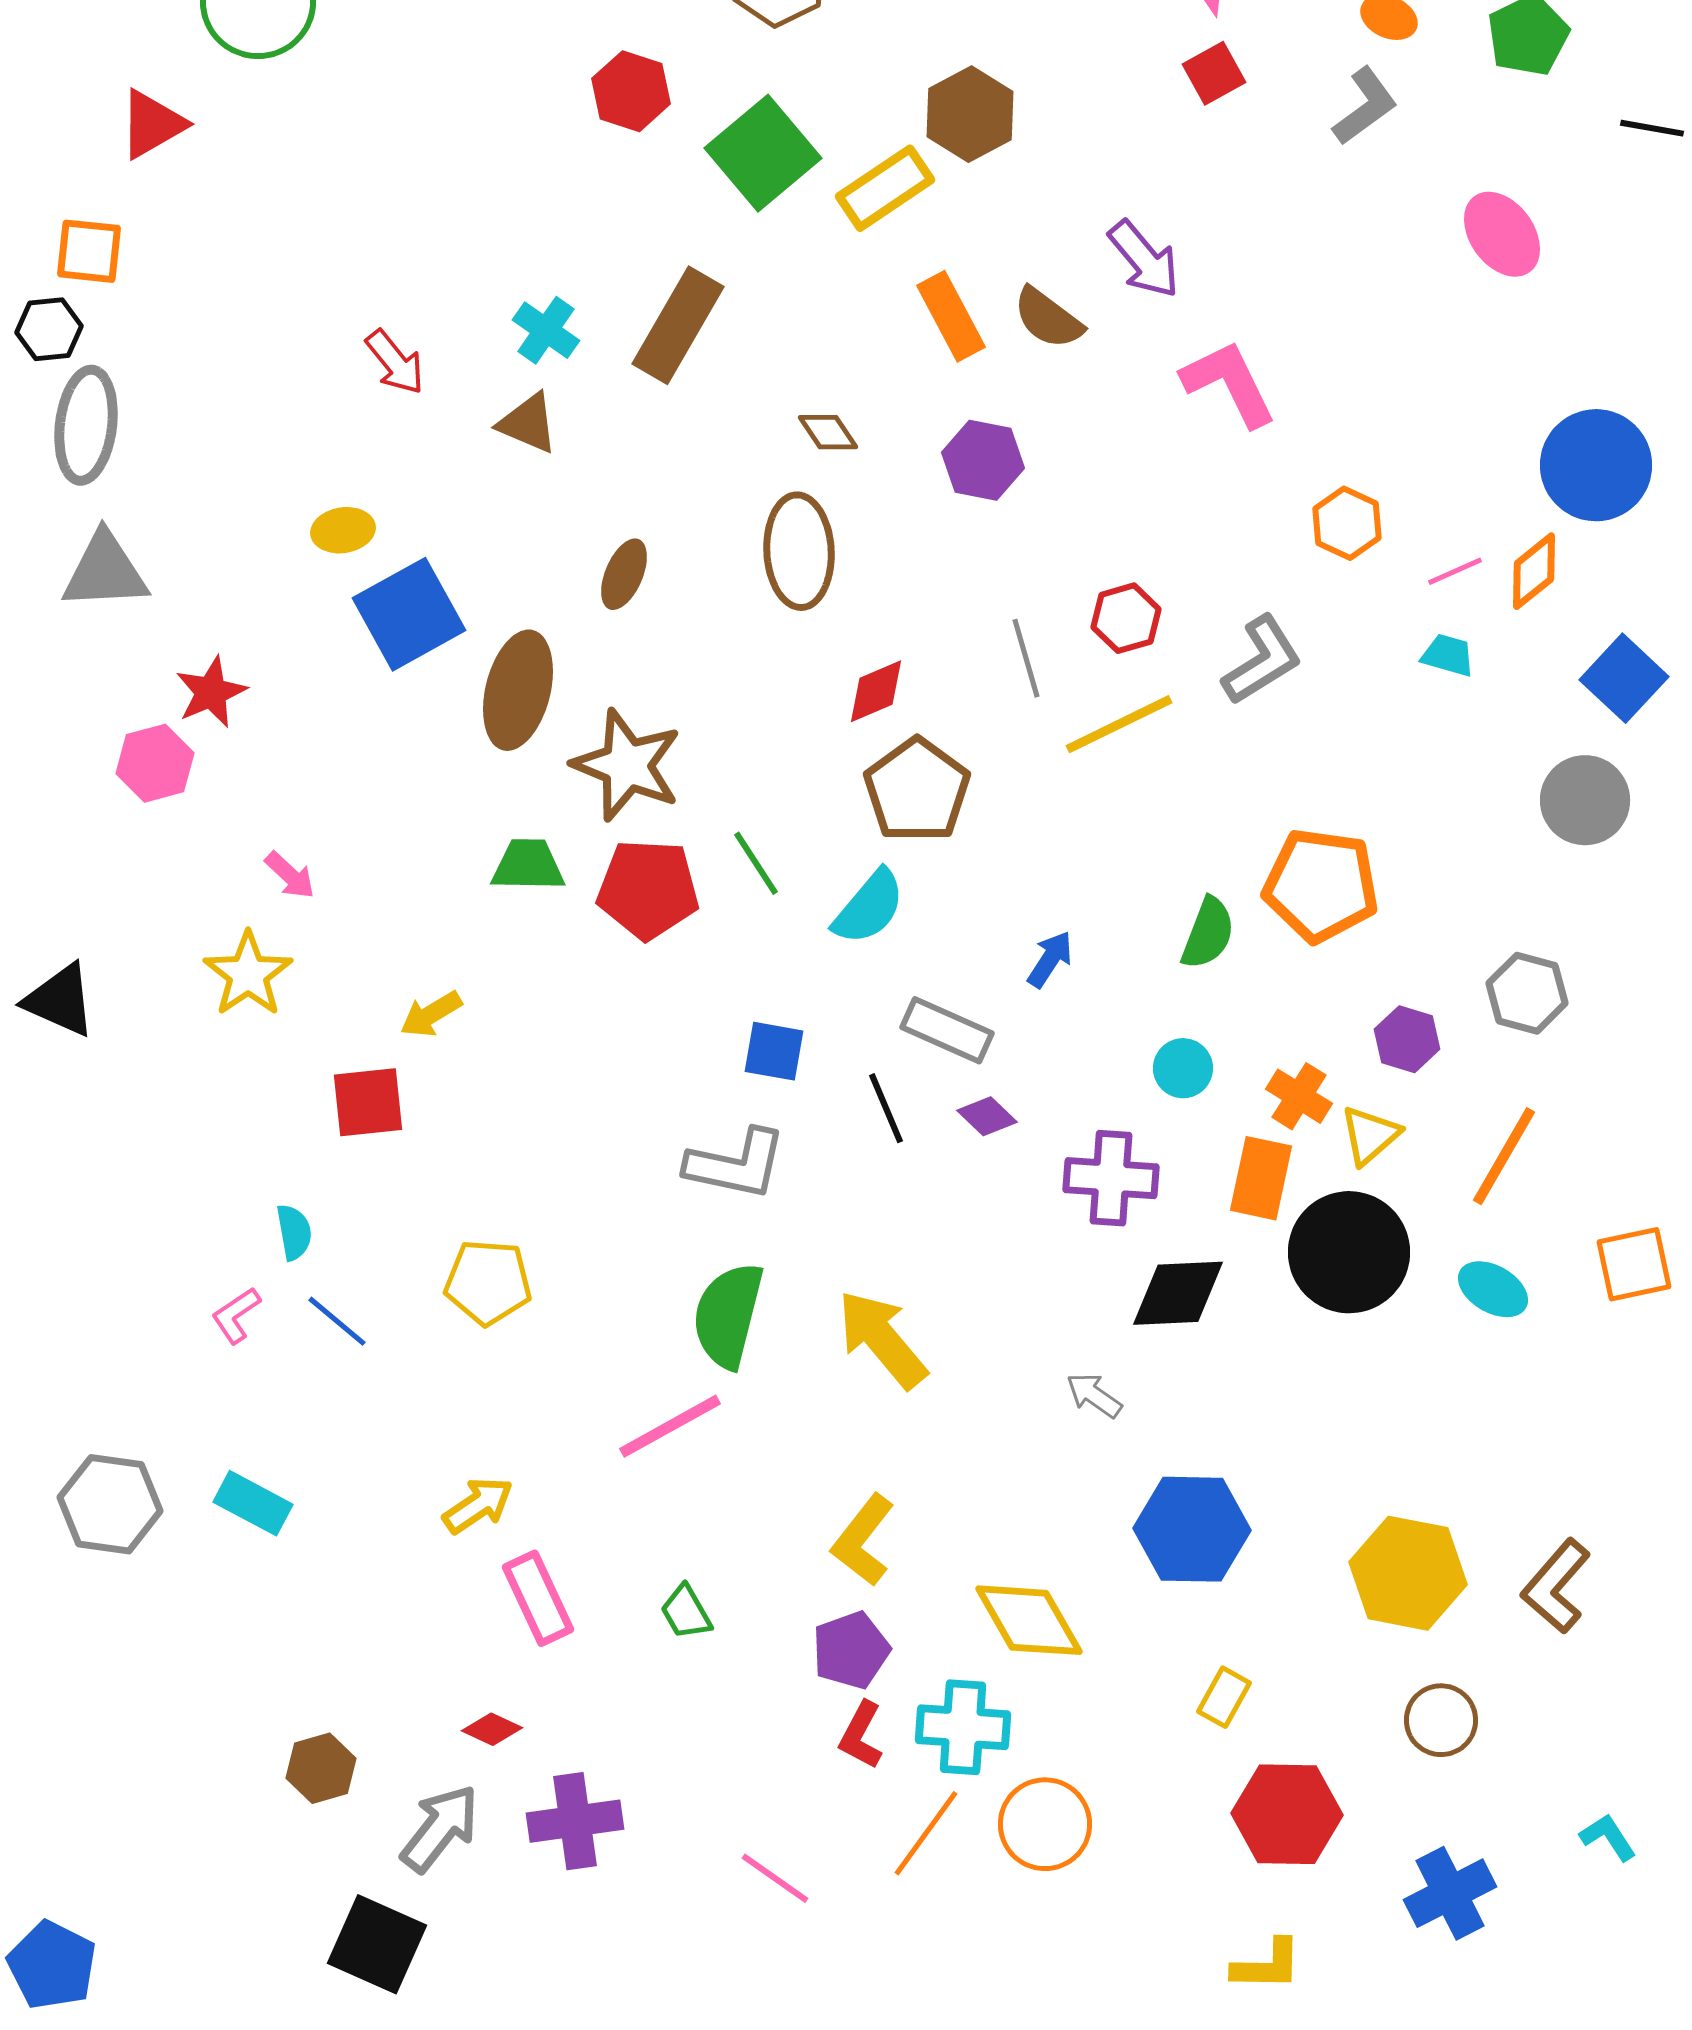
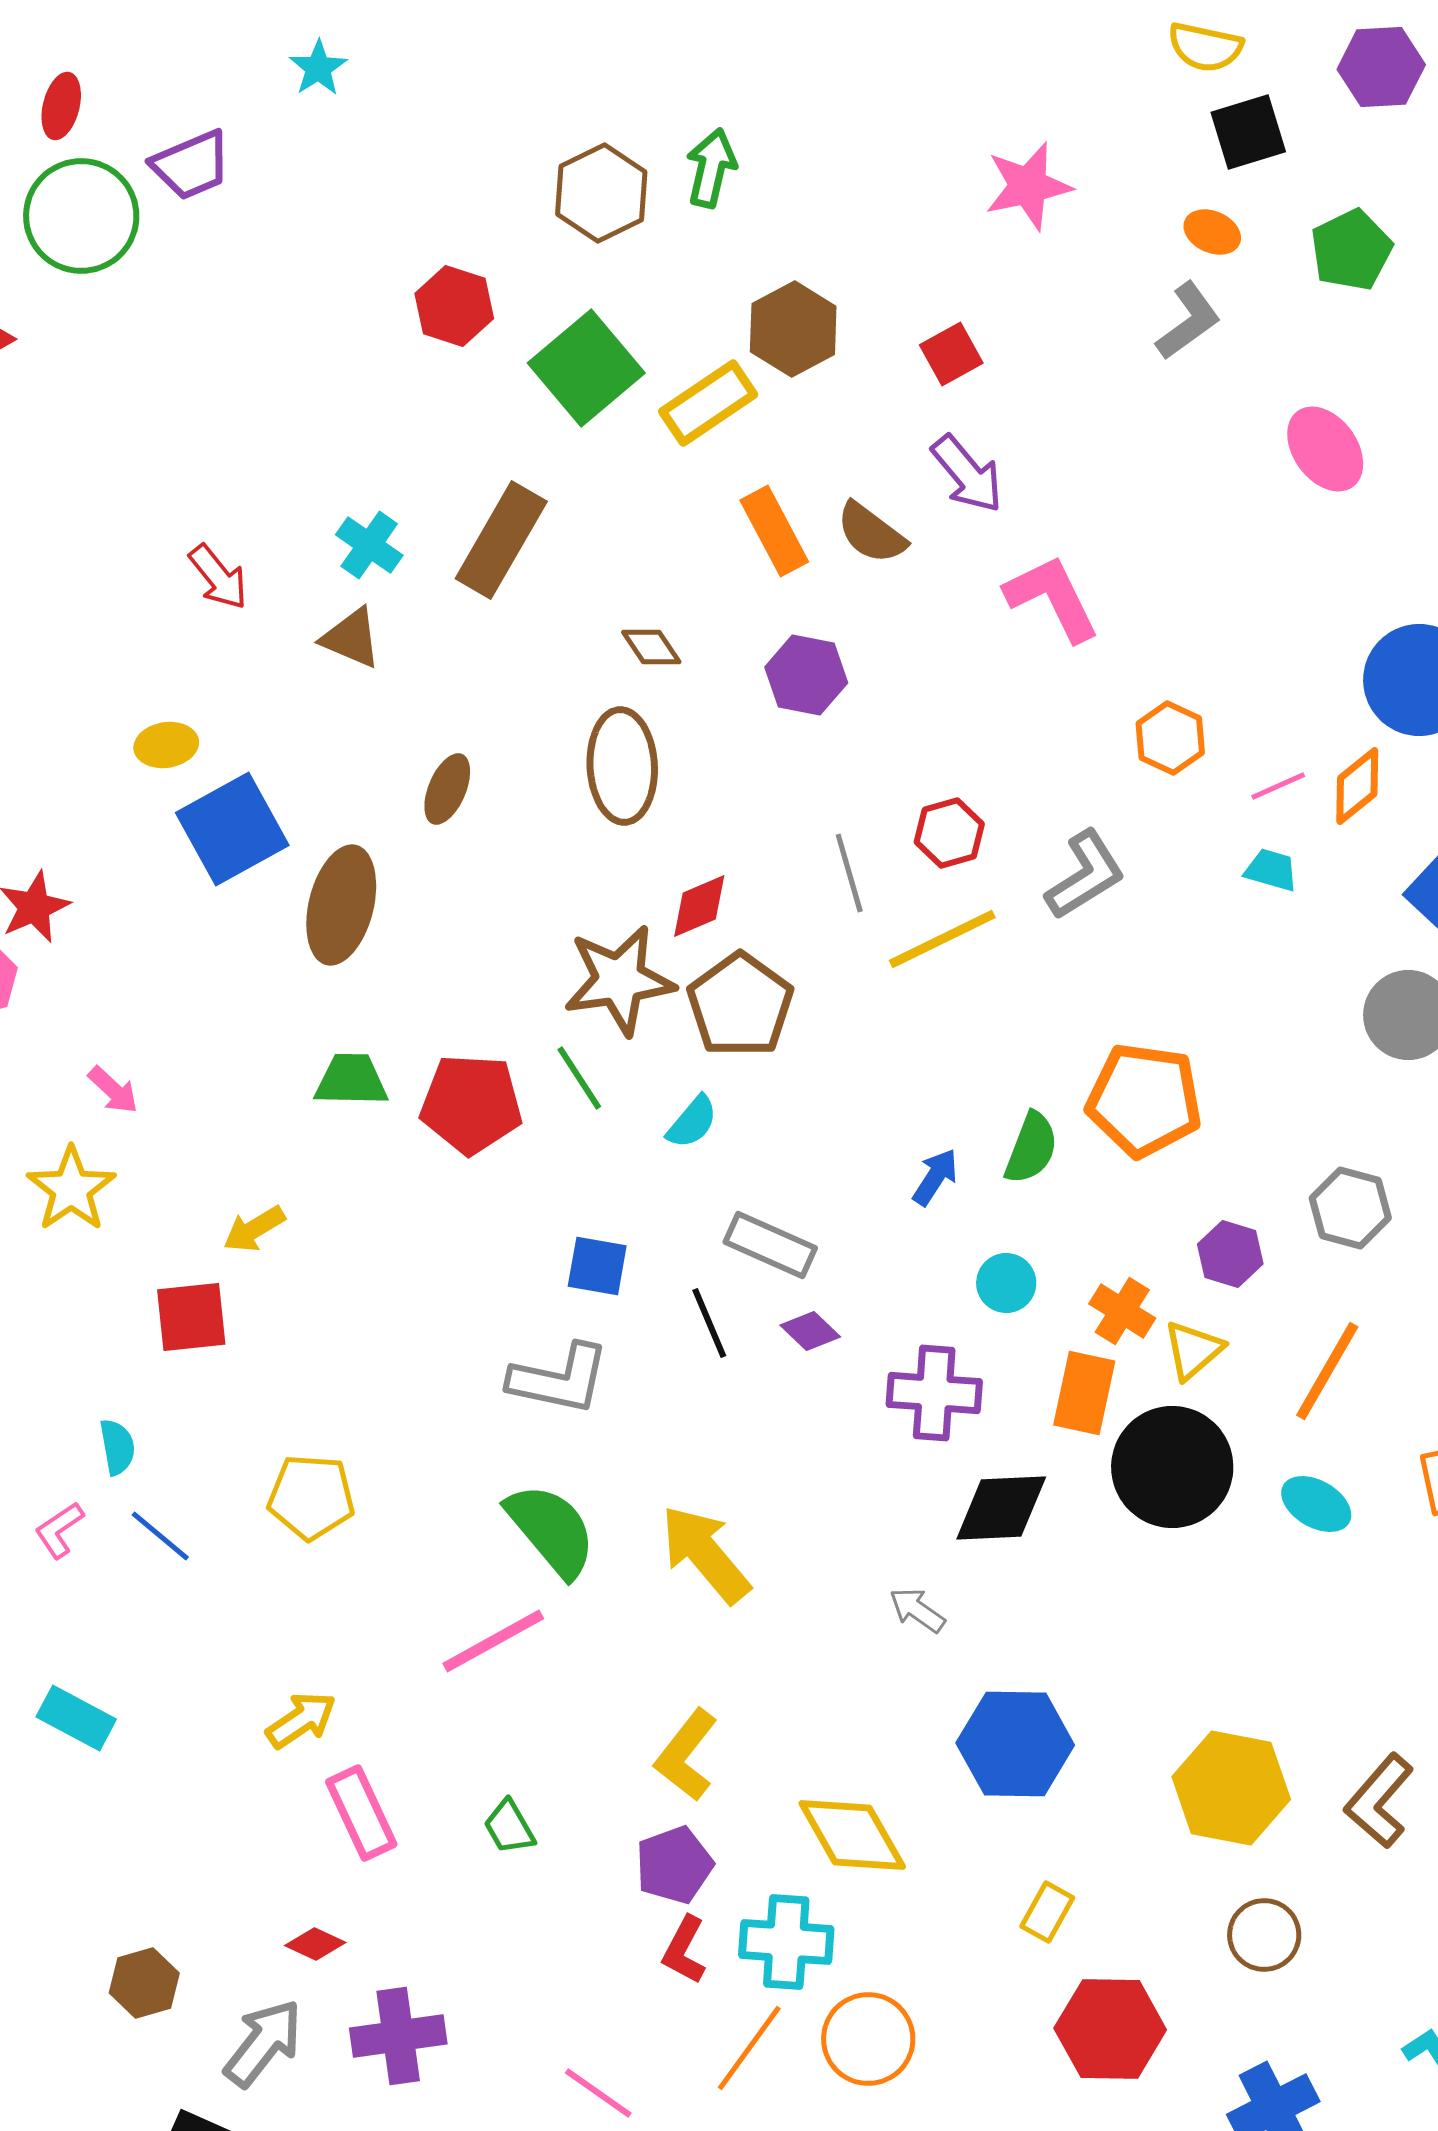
red square: (1214, 73) -> (951, 354), moved
brown star: (627, 765) -> (619, 980), moved, turned -30
cyan semicircle: (869, 907) -> (692, 1122), size x0.7
blue arrow: (1050, 959) -> (935, 1177), moved
green semicircle: (728, 1315) -> (551, 1530), turned 126

